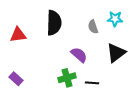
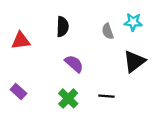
black semicircle: (54, 23) -> (62, 27), size x0.7
purple semicircle: (79, 55) -> (74, 64), moved
green cross: (67, 78) -> (68, 98), moved, turned -30

